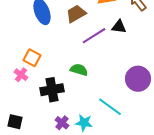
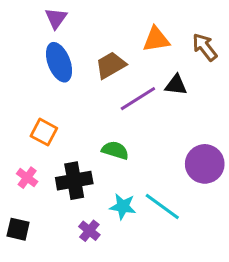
pink cross: (21, 75) -> (27, 178), moved
cyan star: (84, 123) -> (123, 206), moved

